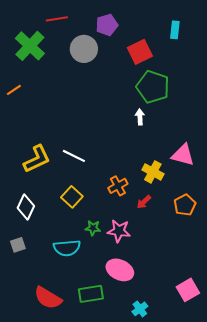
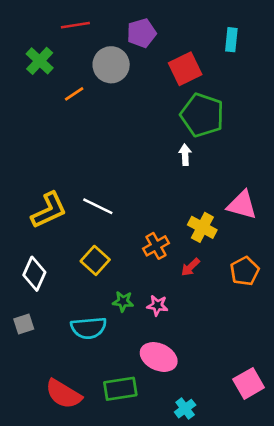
green cross: (30, 46) -> (40, 61), size x0.7
orange line: (14, 90) -> (74, 94), moved
pink star: (119, 231) -> (157, 305), size x0.7

